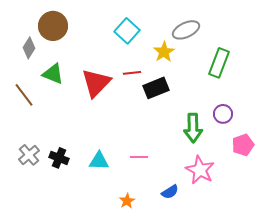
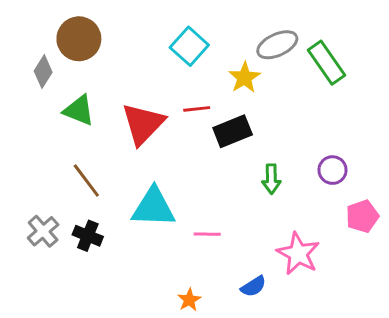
green rectangle: (219, 63) -> (327, 63), moved, turned -56
brown line: (24, 95) -> (86, 181), moved
green arrow: (193, 128) -> (271, 179), moved, size x0.7
cyan triangle: (99, 161) -> (153, 207), moved, size x1.5

